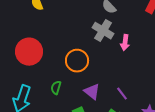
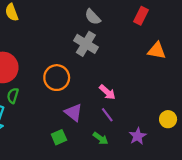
pink arrow: (125, 43) -> (107, 92), moved, turned -56
green semicircle: (56, 88) -> (13, 96), moved

